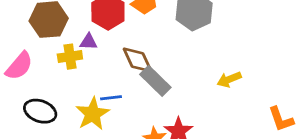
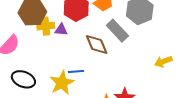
yellow cross: (70, 57) -> (46, 26), moved
gray rectangle: (155, 81) -> (117, 31), moved

